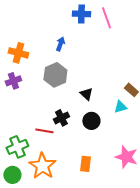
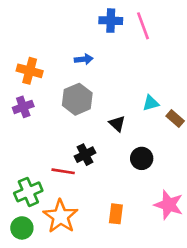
blue arrow: (60, 44) -> (84, 59), turned 64
cyan triangle: (120, 107) -> (151, 103), moved
black circle: (91, 121) -> (142, 158), moved

